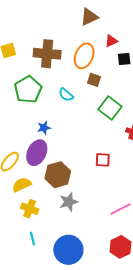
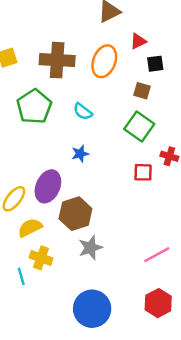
brown square: (94, 80) -> (142, 91), moved
blue star: (44, 128) -> (80, 154), moved
red square: (103, 160) -> (143, 172), moved
cyan line: (32, 239) -> (21, 276), moved

